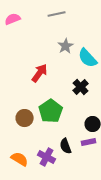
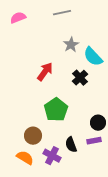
black cross: (81, 87) -> (80, 78), moved
brown circle: (25, 118) -> (33, 136), moved

